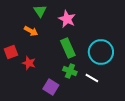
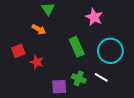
pink star: (67, 19) -> (94, 17), moved
green cross: (70, 71) -> (79, 78), moved
purple square: (51, 87) -> (59, 87), turned -35

